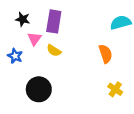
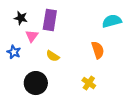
yellow semicircle: (54, 51) -> (53, 56), moved
yellow cross: (115, 89) -> (89, 83), moved

